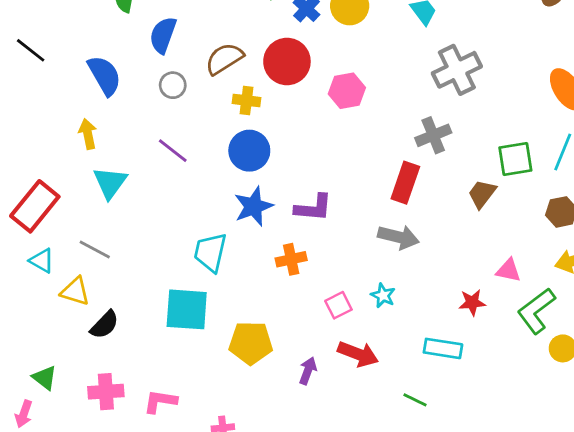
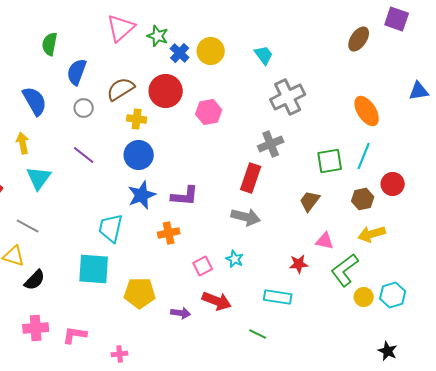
brown trapezoid: (482, 194) -> (310, 201), moved
purple arrow: (308, 371) -> (181, 313), turned 78

